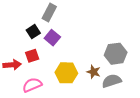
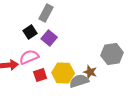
red square: (32, 56) -> (40, 75), moved
gray semicircle: (112, 81) -> (79, 81), moved
pink semicircle: (32, 85) -> (29, 57), moved

